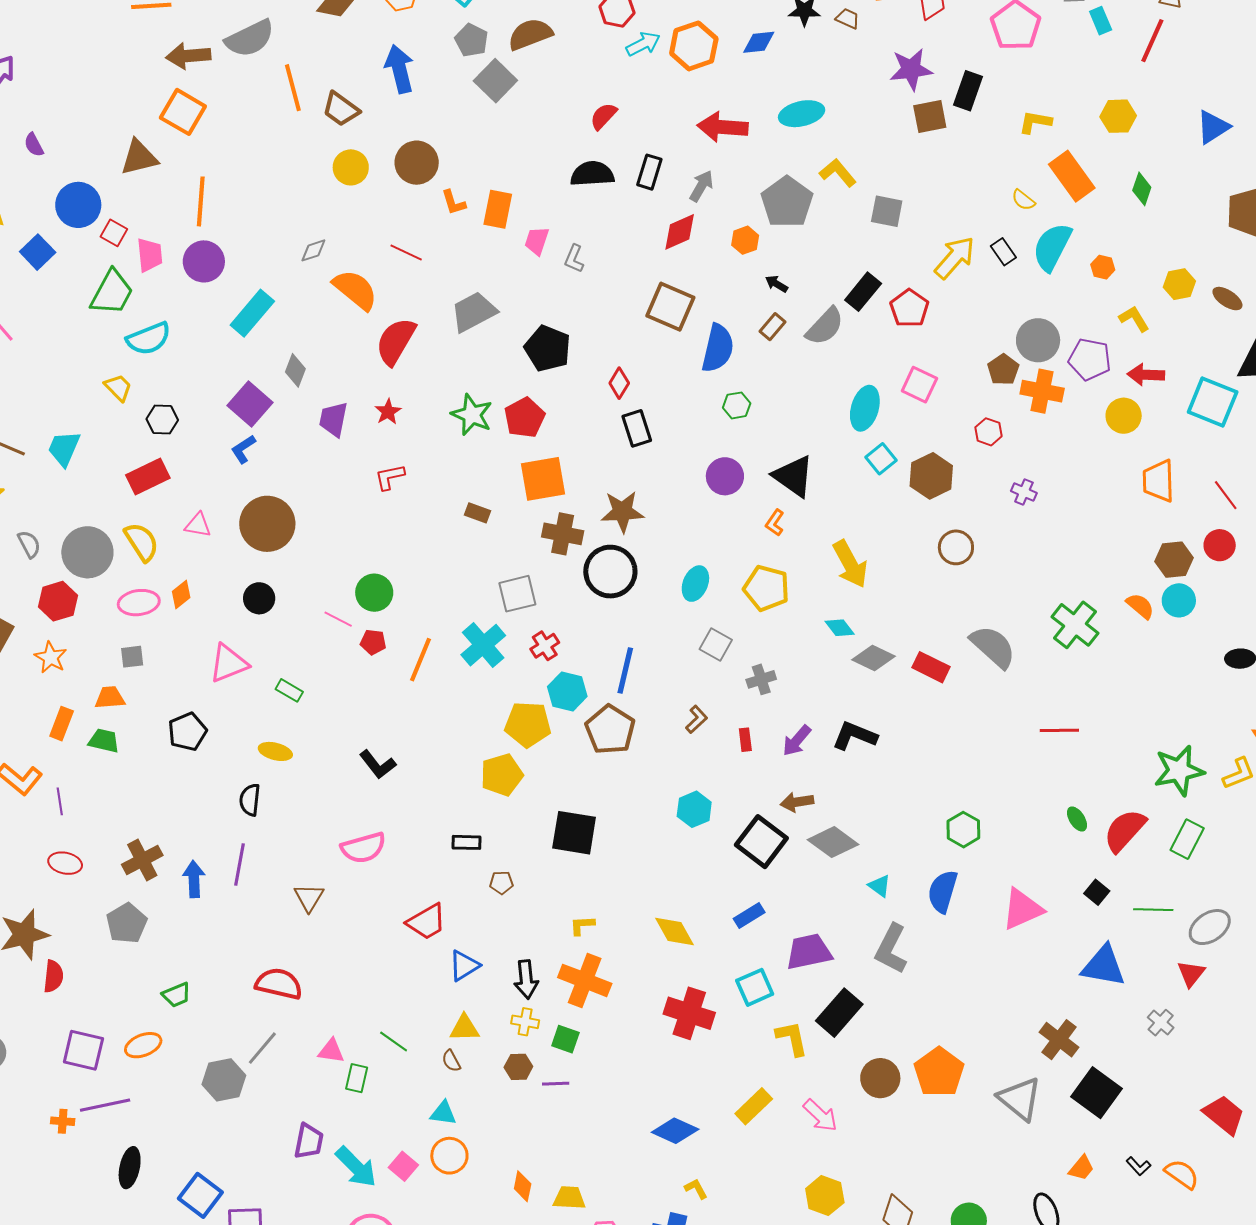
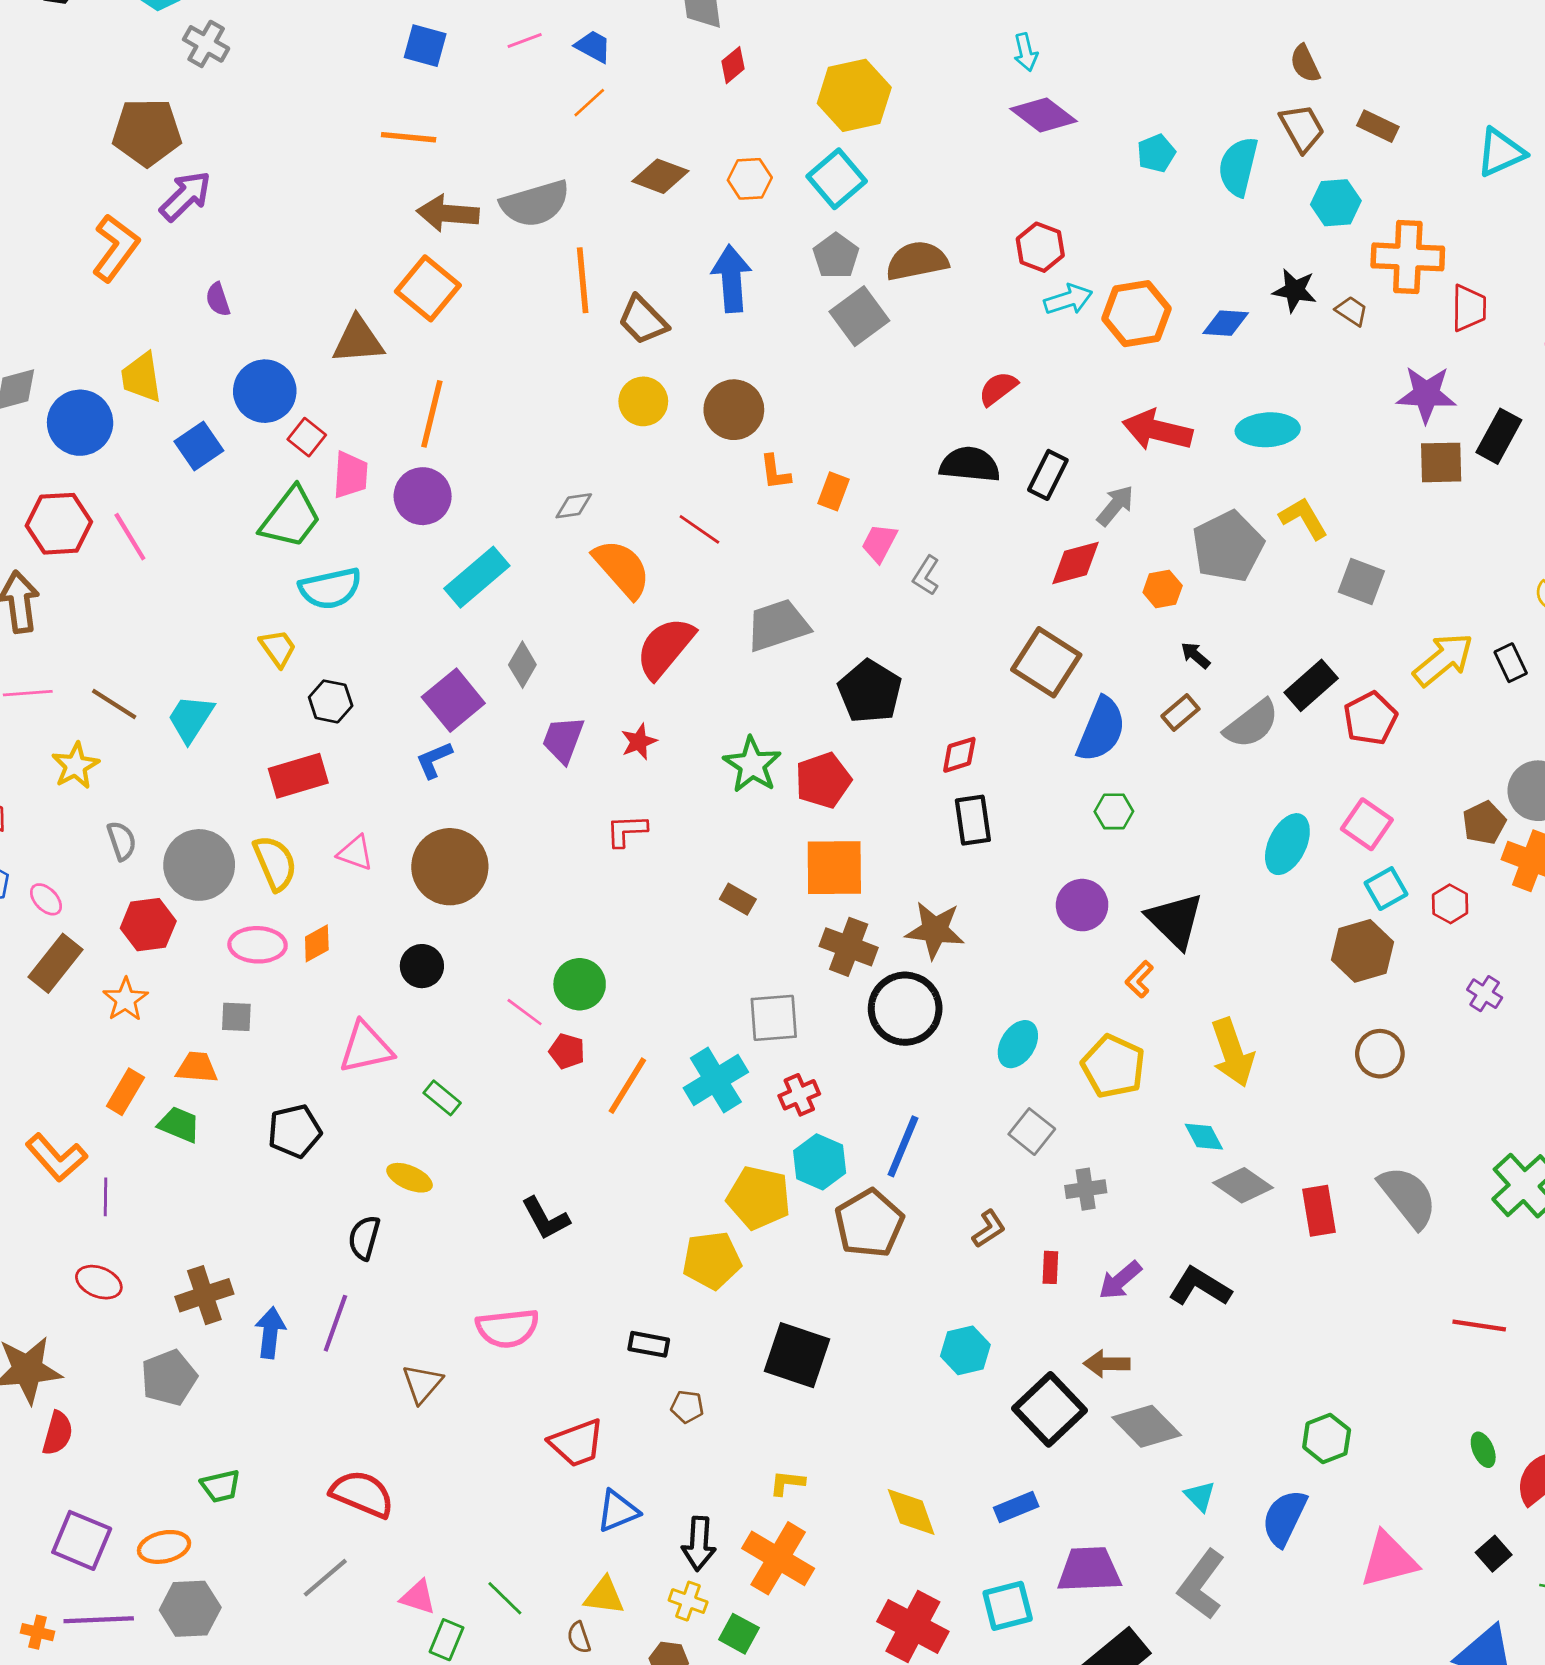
orange rectangle: (498, 209) -> (833, 491), size x0.7
red diamond: (619, 383) -> (959, 755), turned 32
cyan square: (881, 459) -> (1386, 889), moved
red rectangle: (931, 667) -> (1319, 1211), turned 45
gray hexagon: (224, 1080) -> (190, 1609), moved

